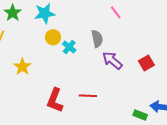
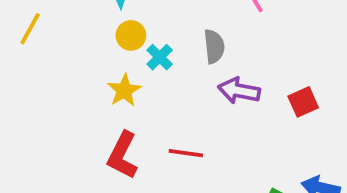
purple arrow: (112, 60) -> (239, 91), turned -35
yellow star: (22, 67) -> (124, 90), moved

